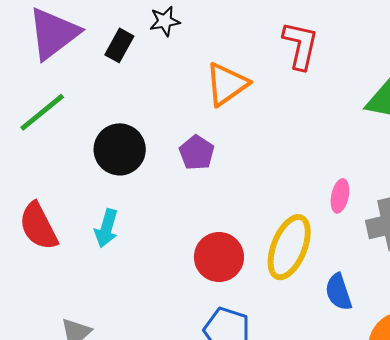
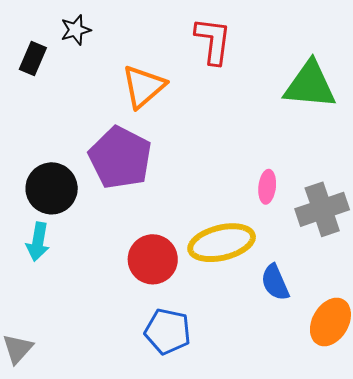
black circle: (120, 149) -> (52, 188), moved
purple pentagon: (197, 153) -> (120, 158), size x1.8
yellow ellipse: (289, 247) -> (222, 243), turned 60

